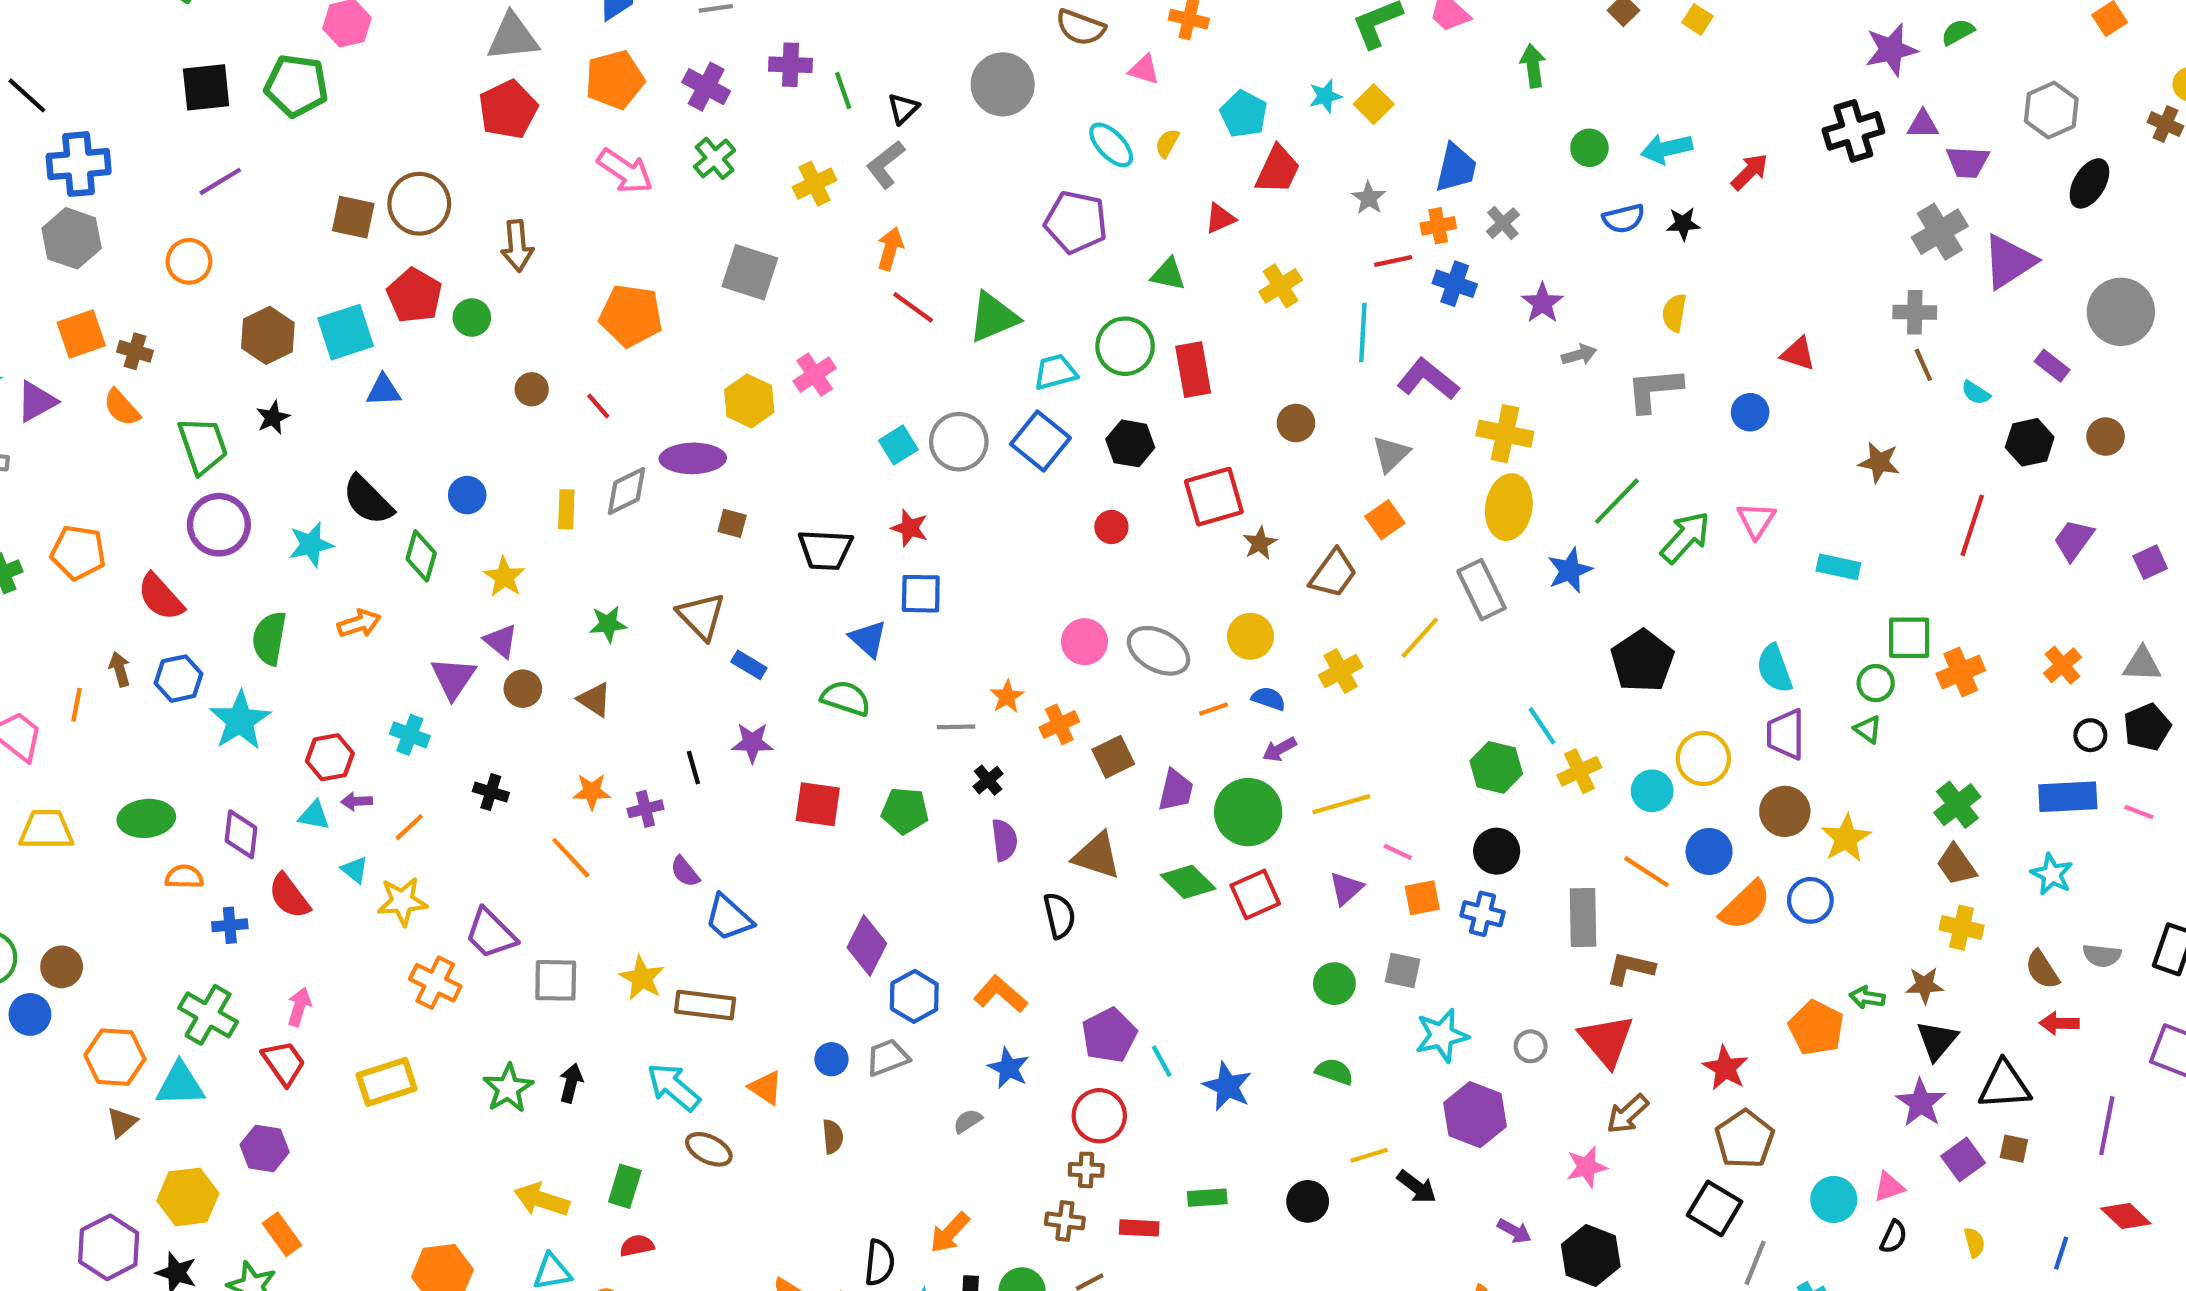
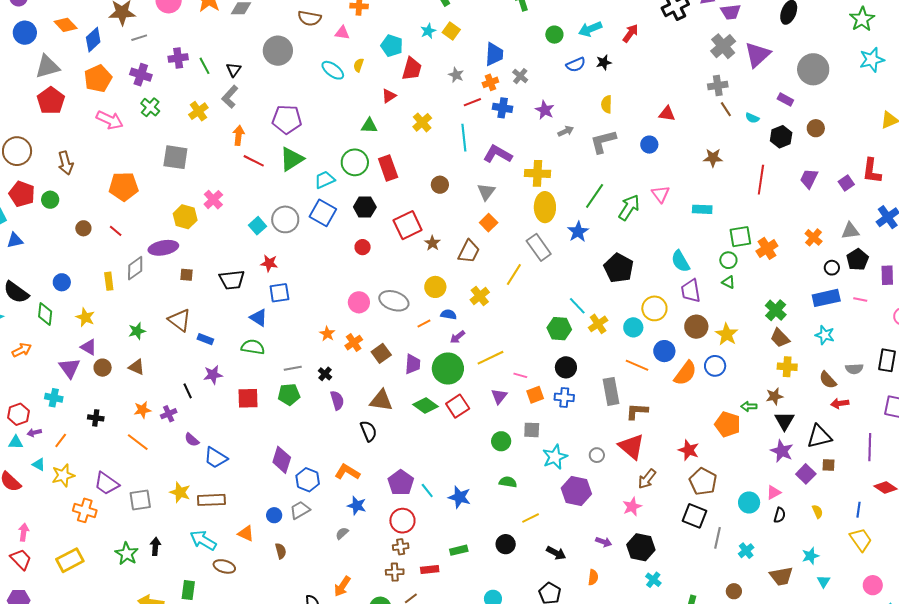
purple pentagon: (1076, 222) -> (287, 119), moved
gray line: (956, 727) -> (293, 368), moved
black arrow: (1417, 1187) -> (556, 553), moved

